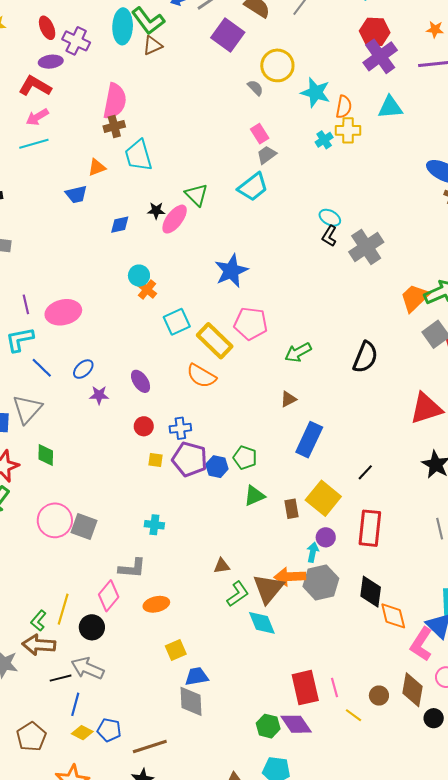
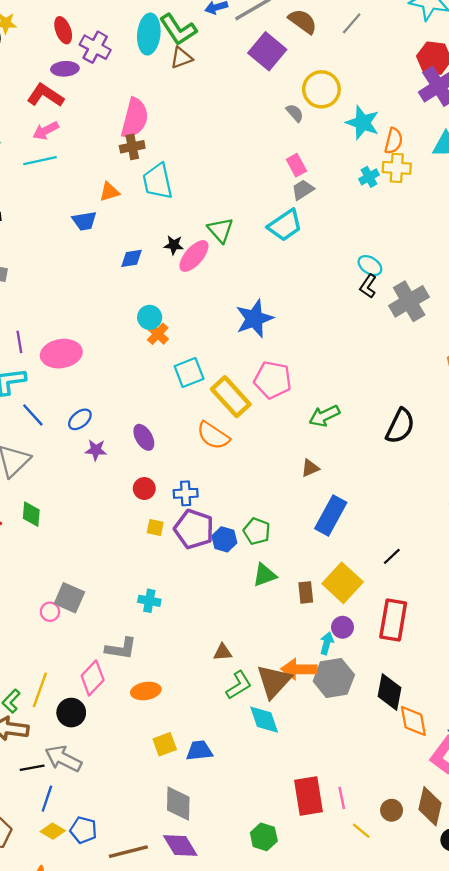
pink circle: (55, 520) -> (50, 612), moved, size x0.5
blue trapezoid: (197, 676) -> (199, 751), moved
purple diamond: (296, 724) -> (180, 845), moved

